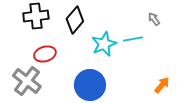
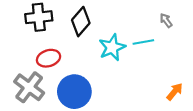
blue circle: (90, 85) -> (74, 92), moved

